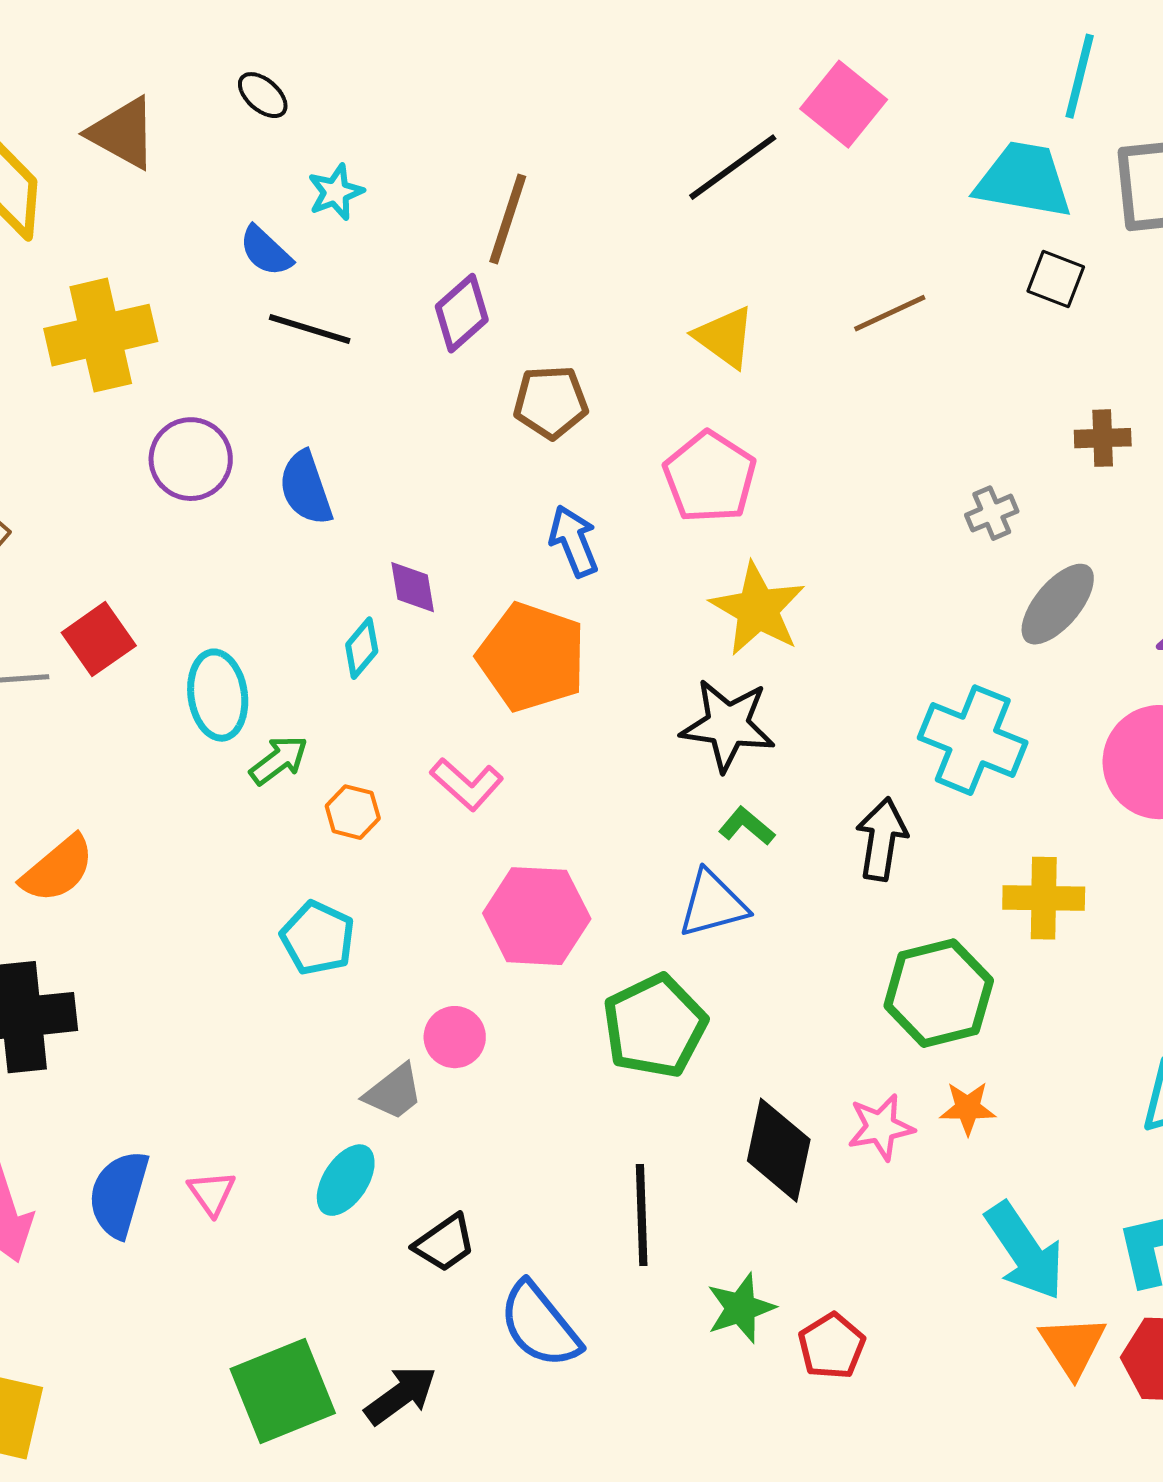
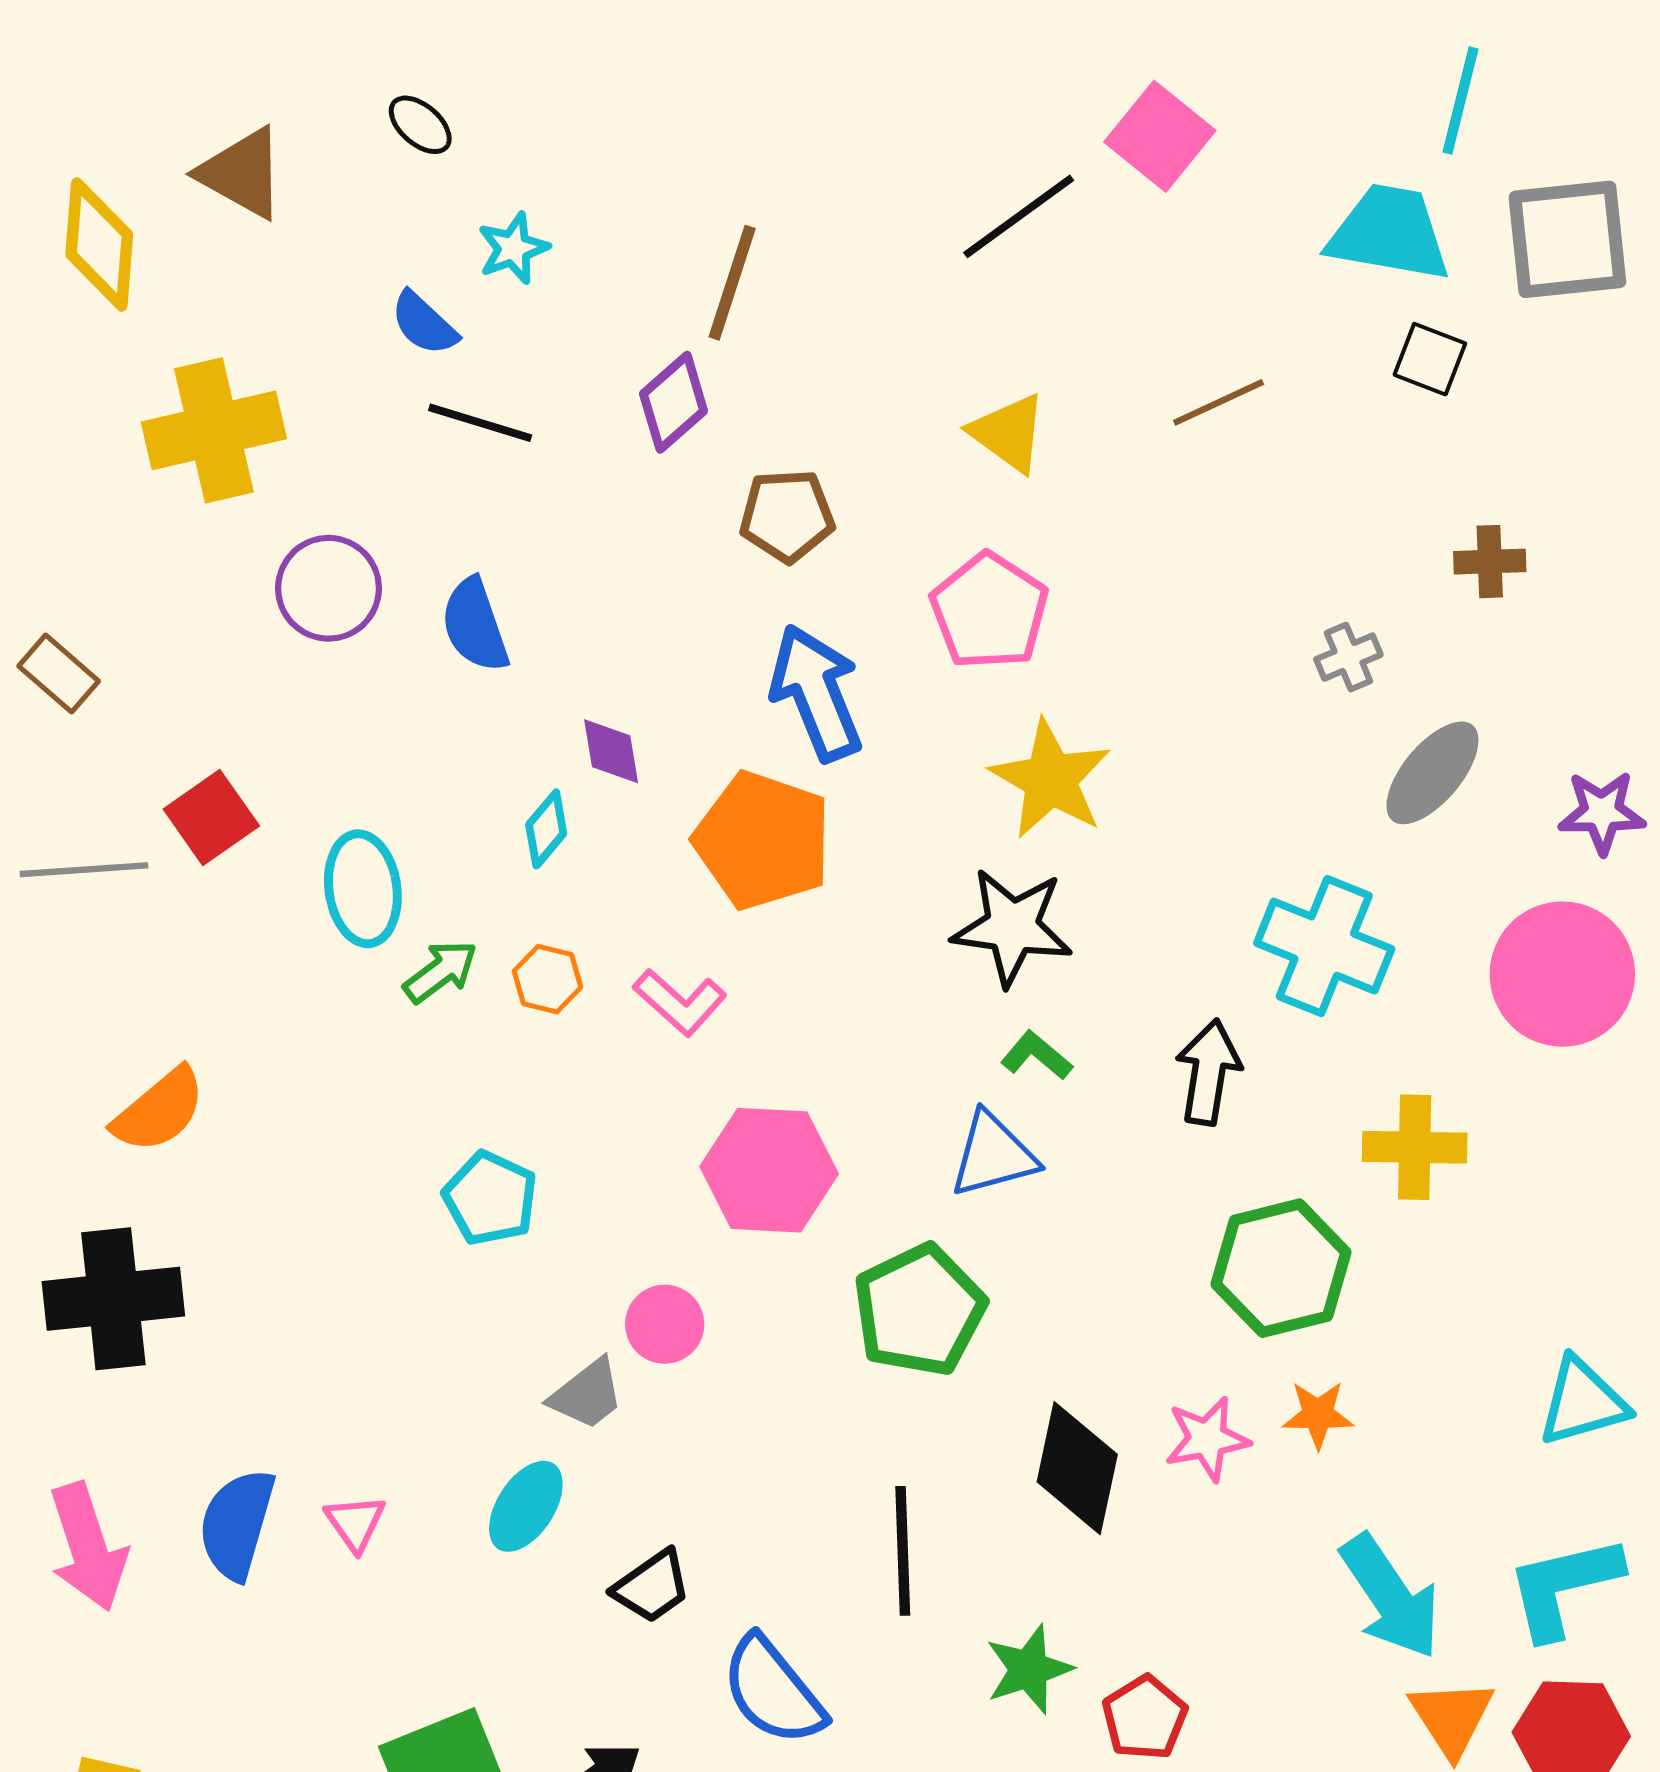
blue arrow: (574, 541) -> (816, 693), size x1.5
orange hexagon: (353, 812) -> (548, 979), moved

